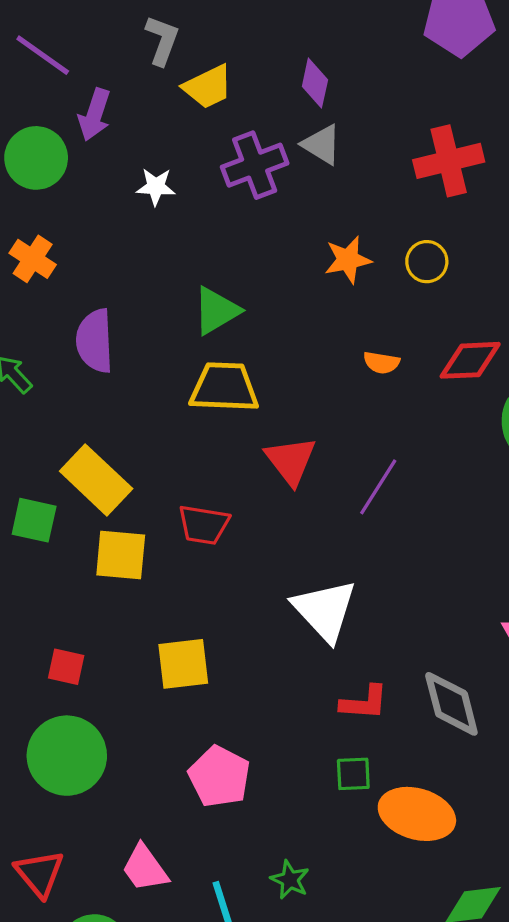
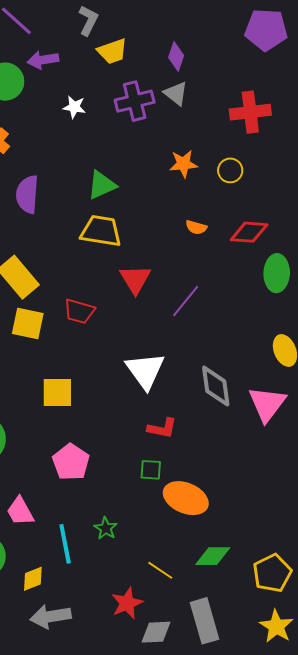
purple arrow: (95, 115) -> (43, 60), turned 56
gray diamond: (451, 704) -> (216, 386), moved

